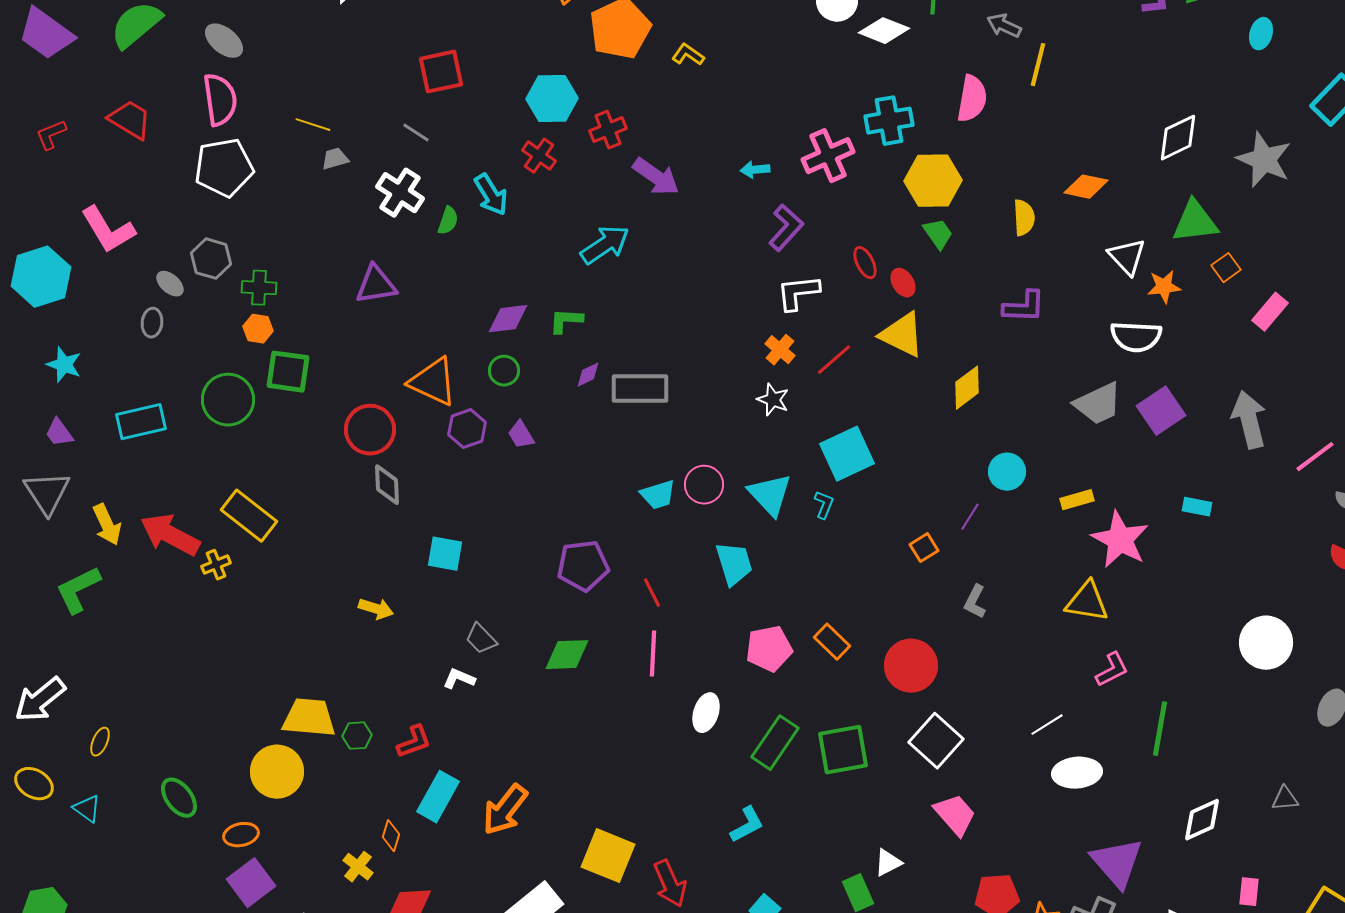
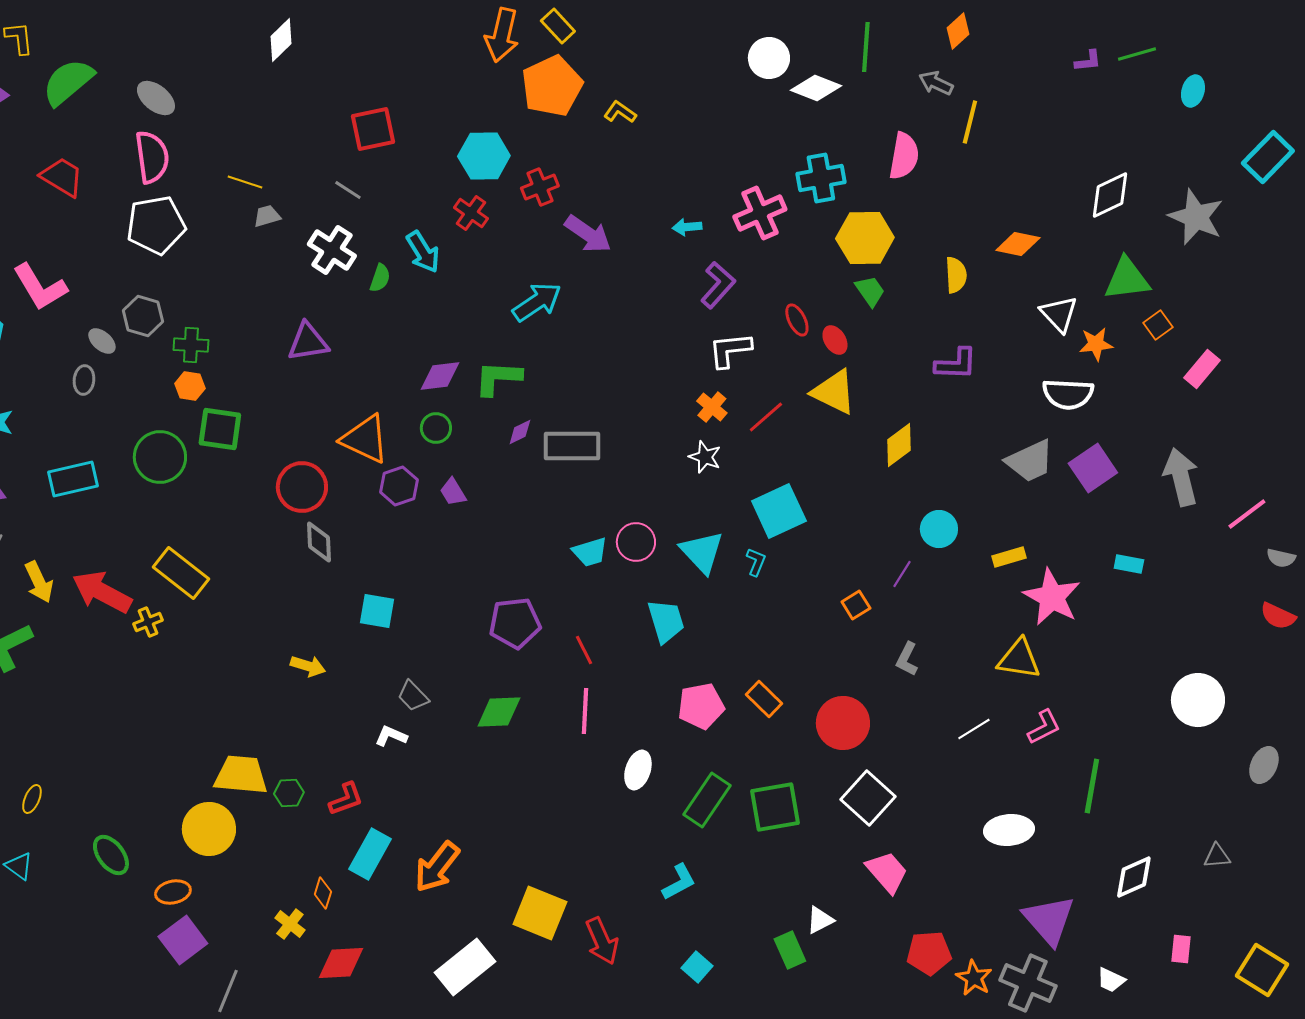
green L-shape: (566, 321) -> (498, 378), size x1.4
white line: (1047, 725) -> (974, 729), moved

